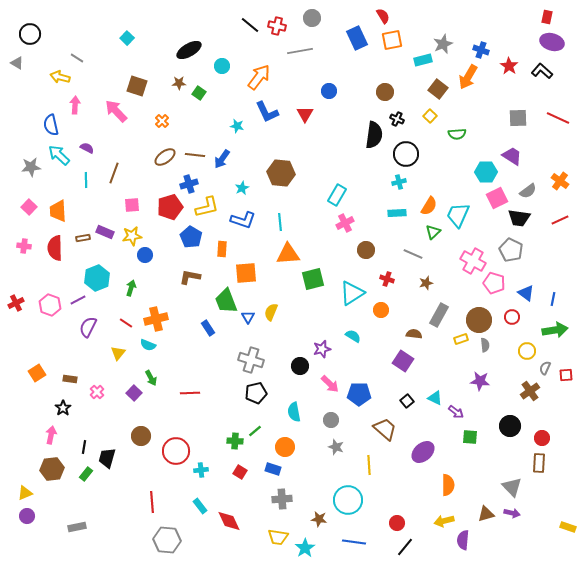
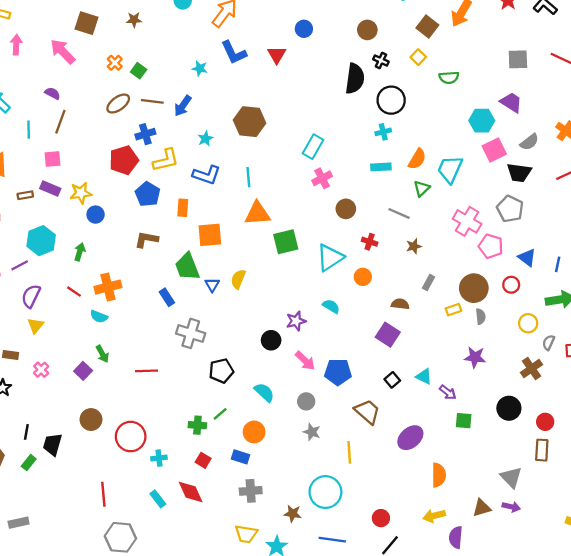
green square: (199, 93) -> (139, 71), moved
purple semicircle: (87, 148) -> (52, 93), moved
pink square: (132, 205) -> (52, 159), moved
gray rectangle: (439, 315) -> (429, 282), size x0.6
yellow triangle: (118, 353) -> (35, 326), moved
gray cross: (251, 360) -> (191, 333), moved
cyan semicircle: (294, 412) -> (264, 392), turned 144
red diamond: (229, 521) -> (191, 492), moved

